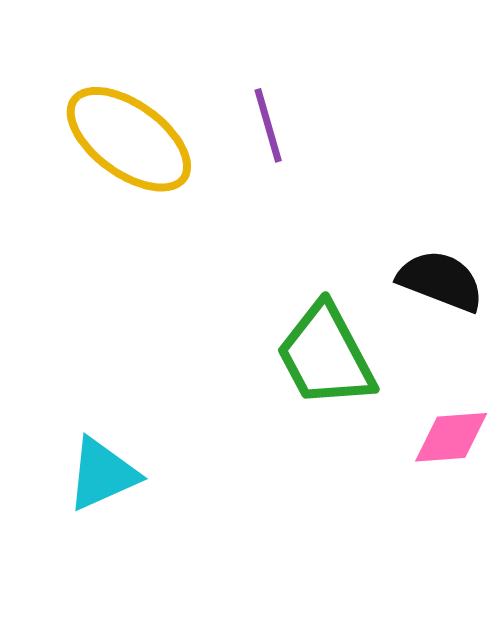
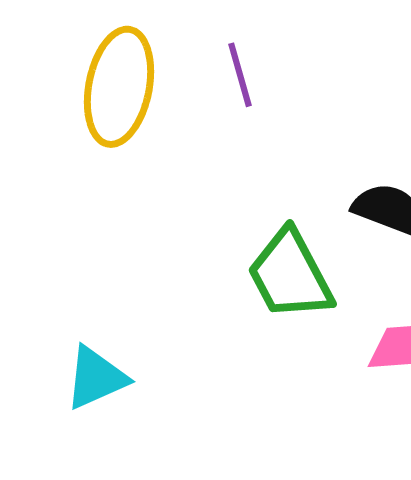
yellow ellipse: (129, 139) -> (119, 87), turned 65

